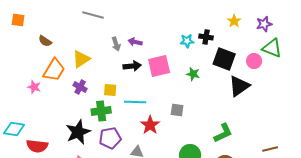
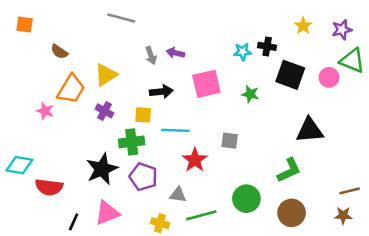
black arrow: (132, 66) -> (161, 92), moved
black triangle: (239, 86) -> (310, 130), moved, turned 30
purple pentagon: (110, 138) -> (143, 177), turned 30

